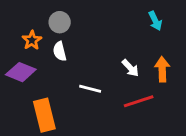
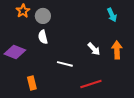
orange star: (32, 40) -> (23, 11), moved
red line: (139, 101) -> (91, 84), moved
orange rectangle: (44, 115) -> (32, 83), size x0.6

